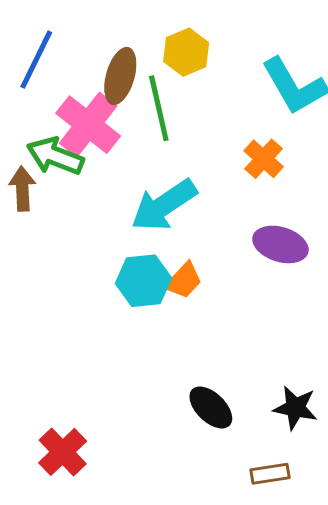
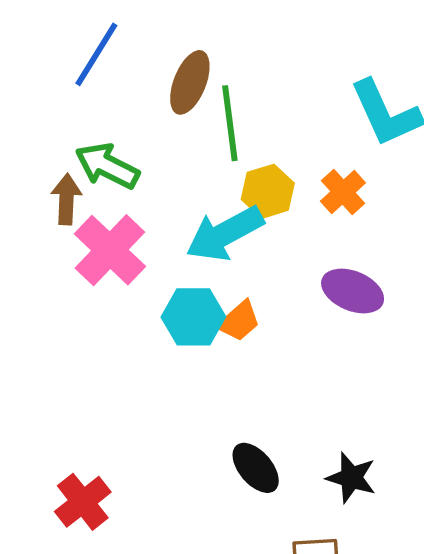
yellow hexagon: (186, 52) -> (268, 191), moved
pink cross: (88, 125) -> (110, 250), moved

